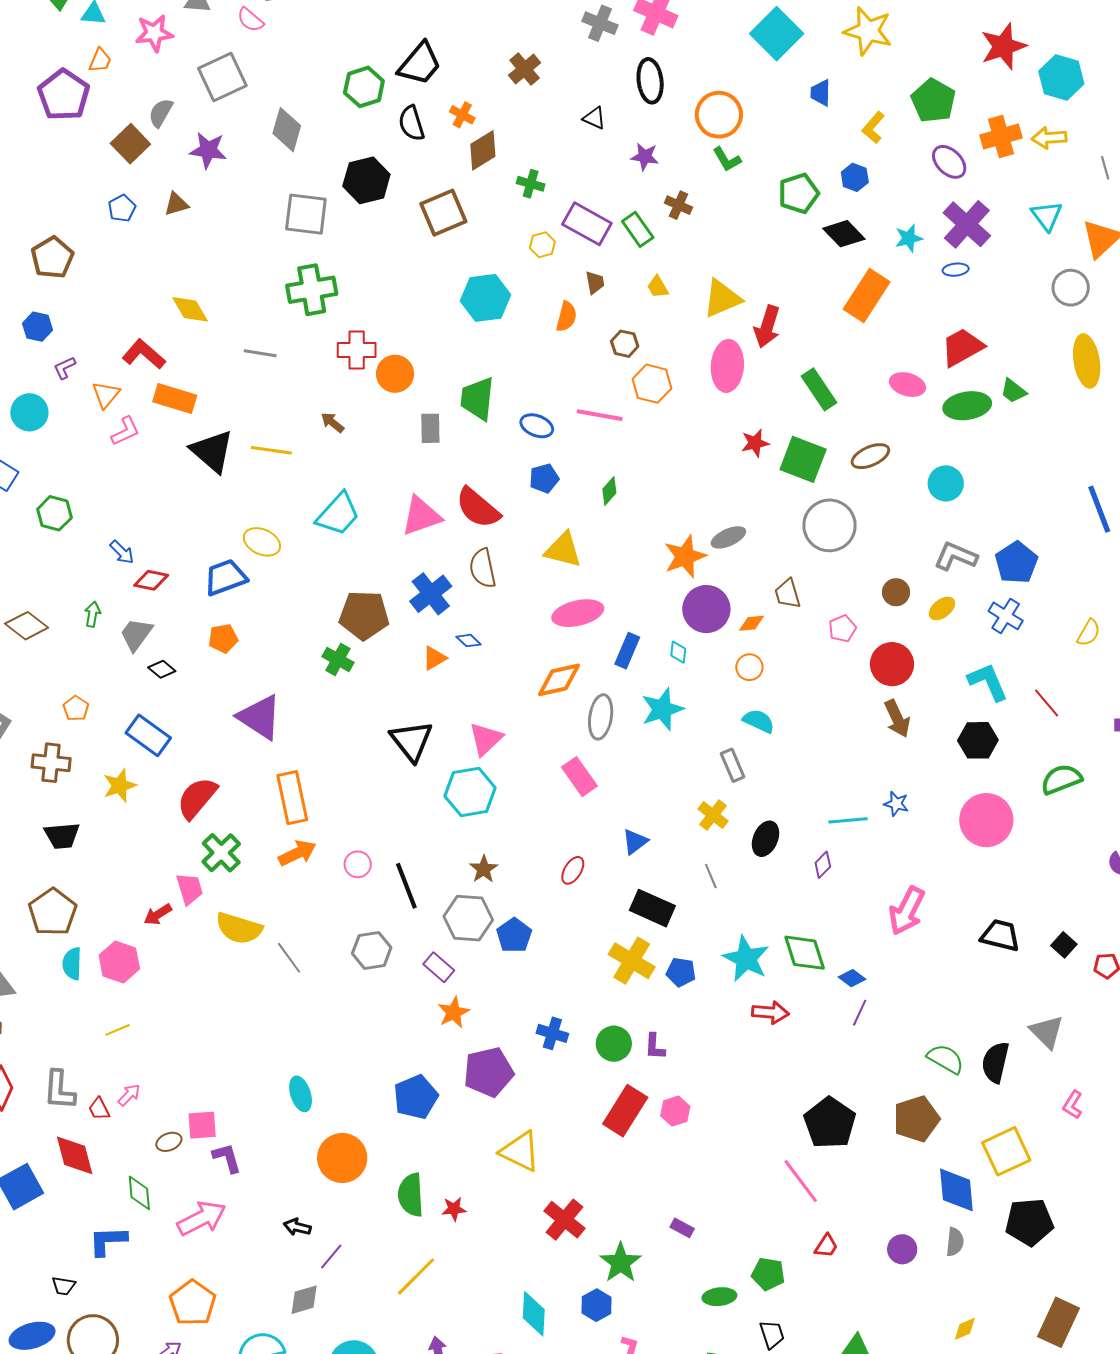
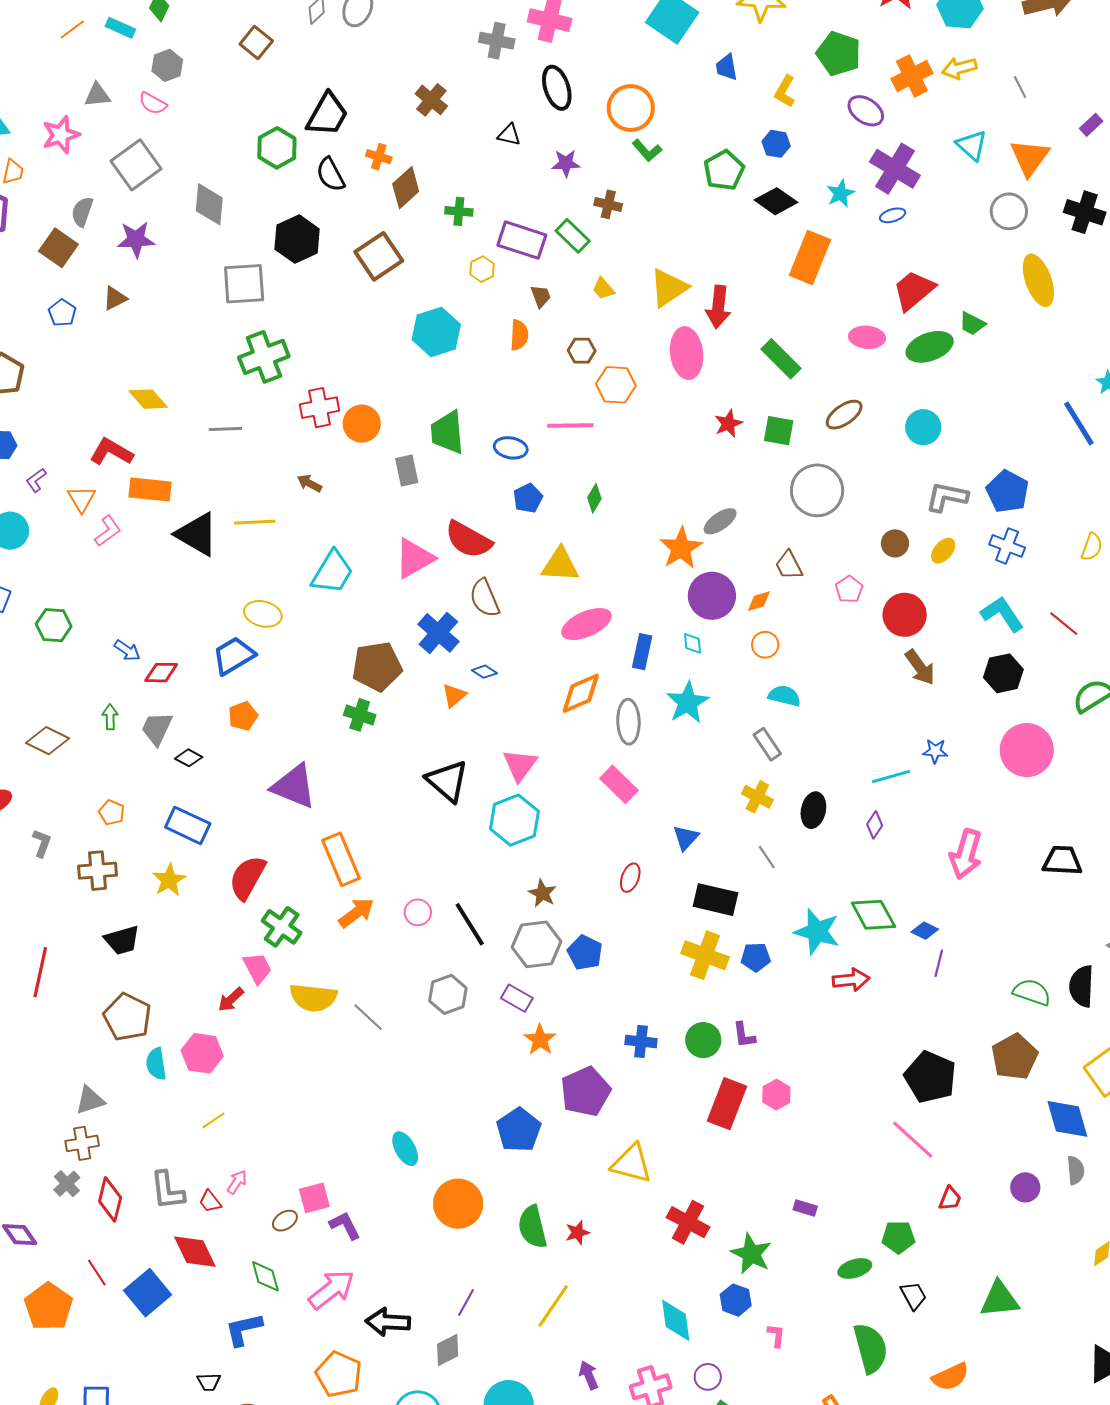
green square: (803, 459) -> (779, 431), size x0.7
black arrow: (297, 1227) -> (388, 1322), moved, size x1.6

